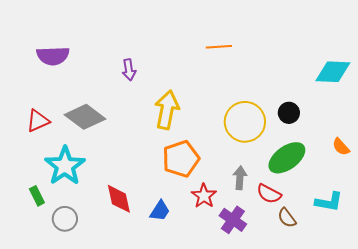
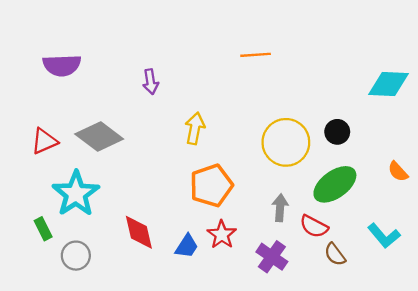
yellow arrow: (167, 110) -> (195, 128), size x0.7
red star: (204, 196) -> (222, 235), moved
cyan L-shape: (329, 202) -> (384, 236), turned 40

